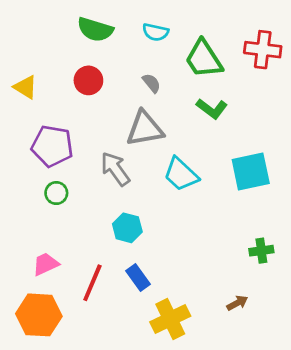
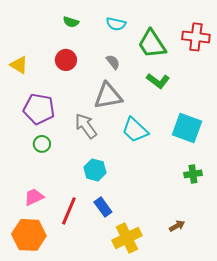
green semicircle: (95, 29) -> (71, 22), size x0.6
cyan square: (251, 172) -> (187, 128), turned 32
green cross: (261, 251) -> (193, 174), moved

